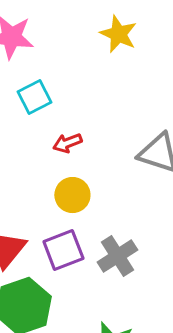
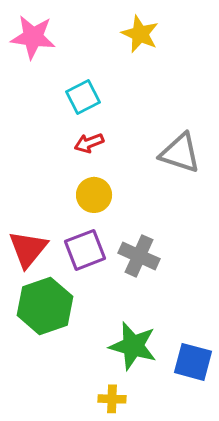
cyan square: (34, 97) -> (83, 97), moved
gray cross: (117, 256) -> (139, 256), turned -33

